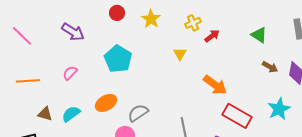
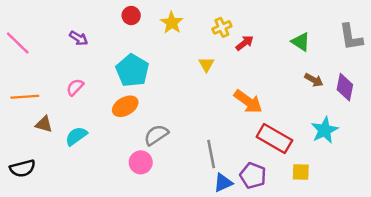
purple arrow: (73, 32) -> (79, 38), size x0.7
orange ellipse: (106, 103) -> (125, 106), moved
brown triangle: (45, 114) -> (44, 124), moved

